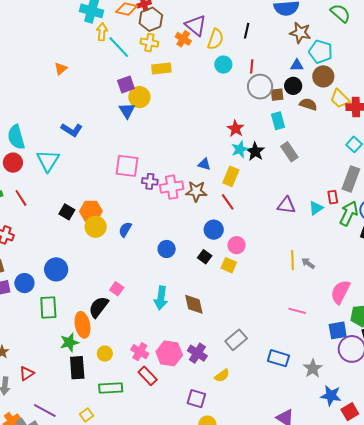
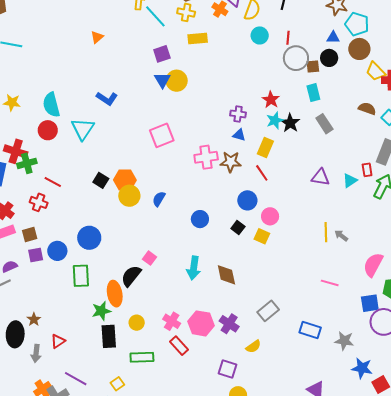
yellow circle: (139, 97) -> (177, 81), moved
brown semicircle: (308, 104) -> (367, 109), moved
pink square: (127, 166) -> (162, 135), turned -30
purple cross: (150, 181) -> (238, 114), moved
red line: (21, 198) -> (53, 182), moved, turned -30
gray star: (313, 368) -> (344, 341), turned -30

